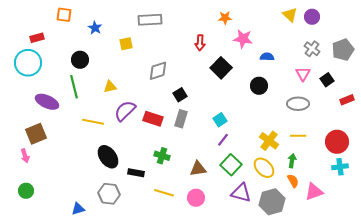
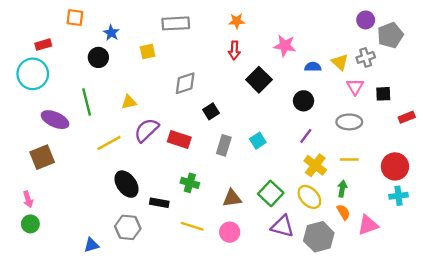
yellow triangle: (290, 15) -> (340, 62), moved
orange star: (225, 18) -> (237, 21), moved
gray cross: (312, 49) -> (366, 57), turned 35
gray pentagon: (343, 50) -> (390, 35), moved
black circle: (80, 60) -> (98, 57), moved
black square: (327, 80) -> (383, 94), turned 32
gray rectangle: (181, 119) -> (224, 145), moved
yellow line: (93, 122) -> (109, 143), turned -40
purple line: (223, 140) -> (306, 136), moved
pink arrow: (25, 156) -> (28, 199), moved

